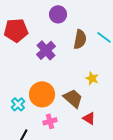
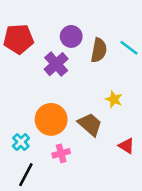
purple circle: (58, 14) -> (71, 36), moved
cyan cross: (18, 104) -> (21, 142), moved
red triangle: (89, 118) -> (126, 146), moved

